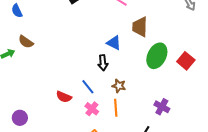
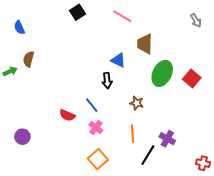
brown semicircle: (26, 42) -> (29, 59), turned 70
brown star: (119, 86) -> (137, 103), moved
purple cross: (162, 107) -> (167, 139), moved
orange line: (116, 108) -> (133, 134), moved

